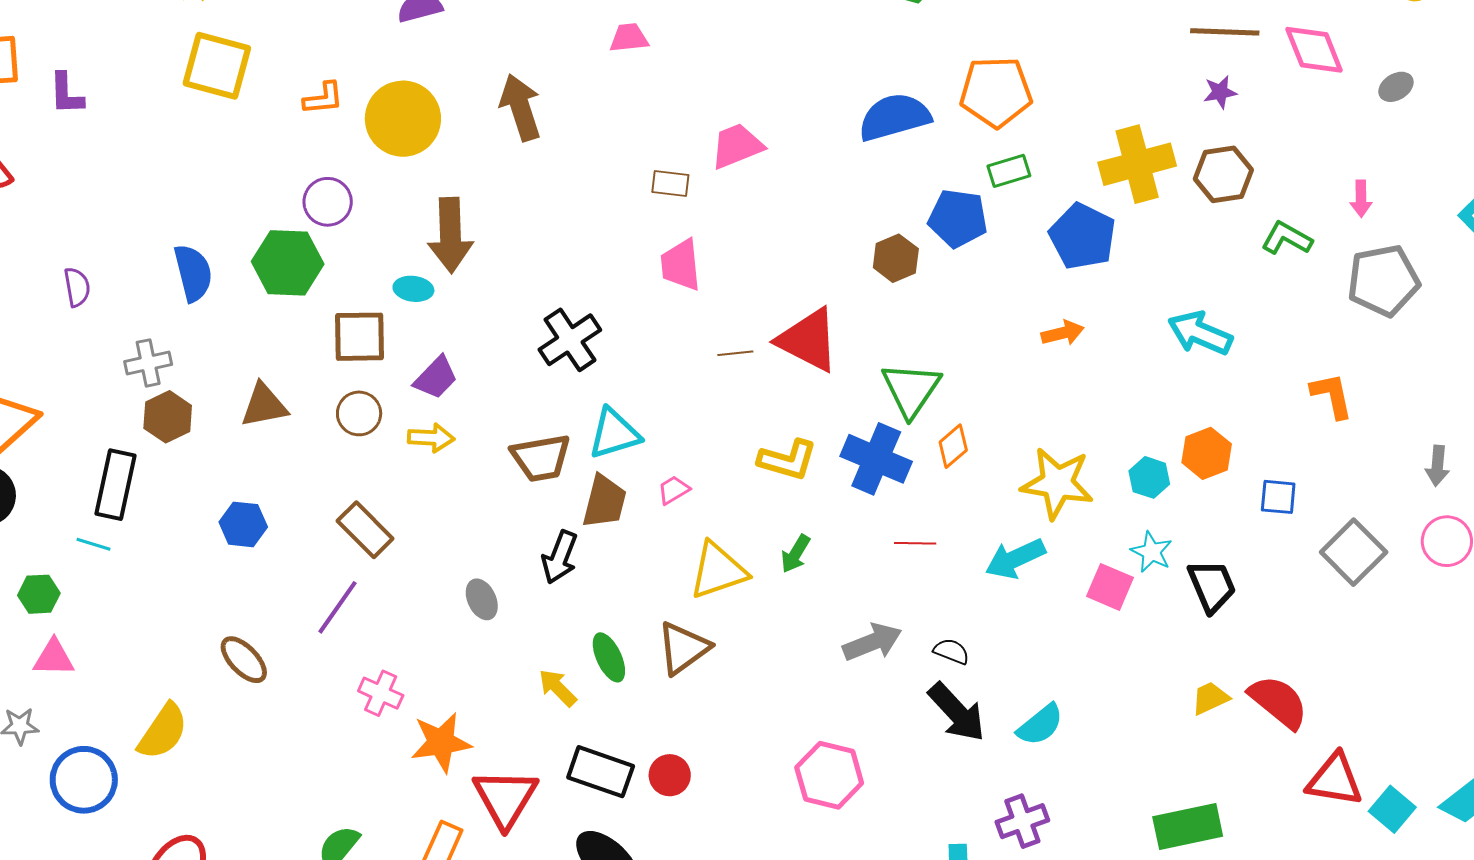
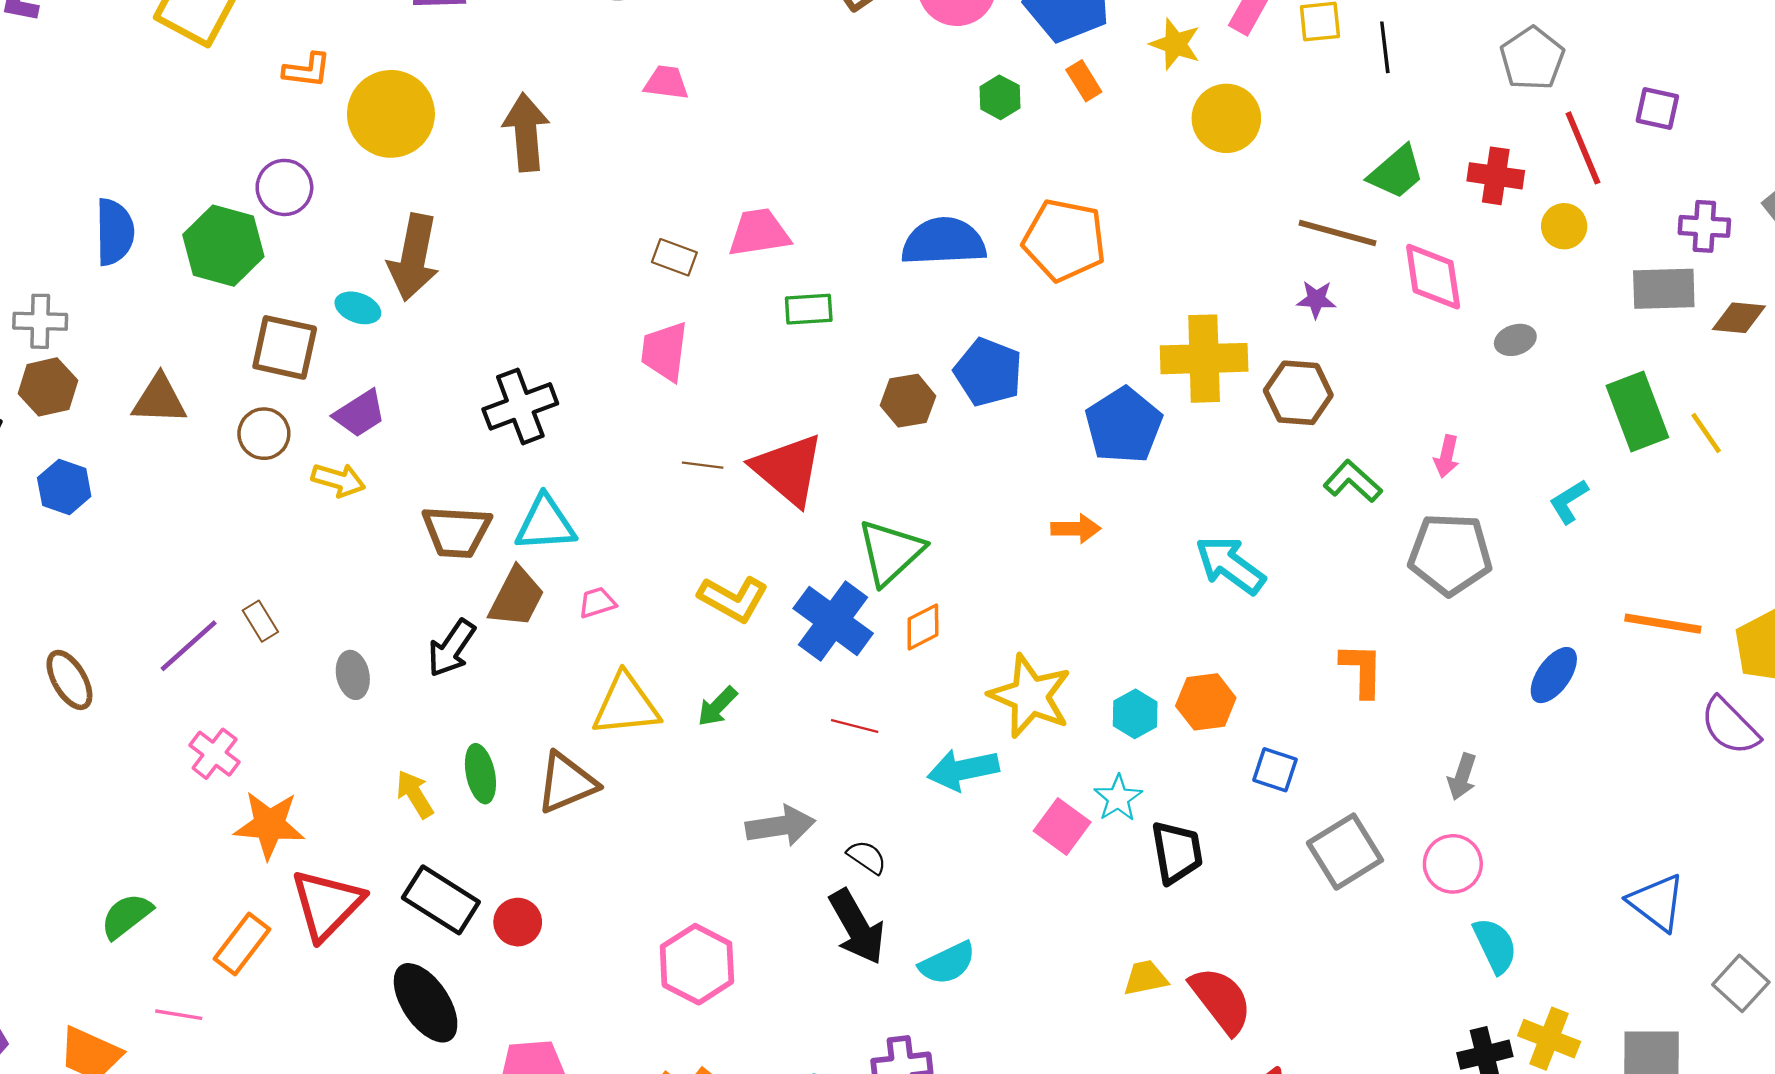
green rectangle: (1009, 171) -> (809, 309), moved
blue hexagon: (243, 524) -> (64, 487), moved
brown rectangle: (365, 530) -> (260, 621), moved, size x0.6

